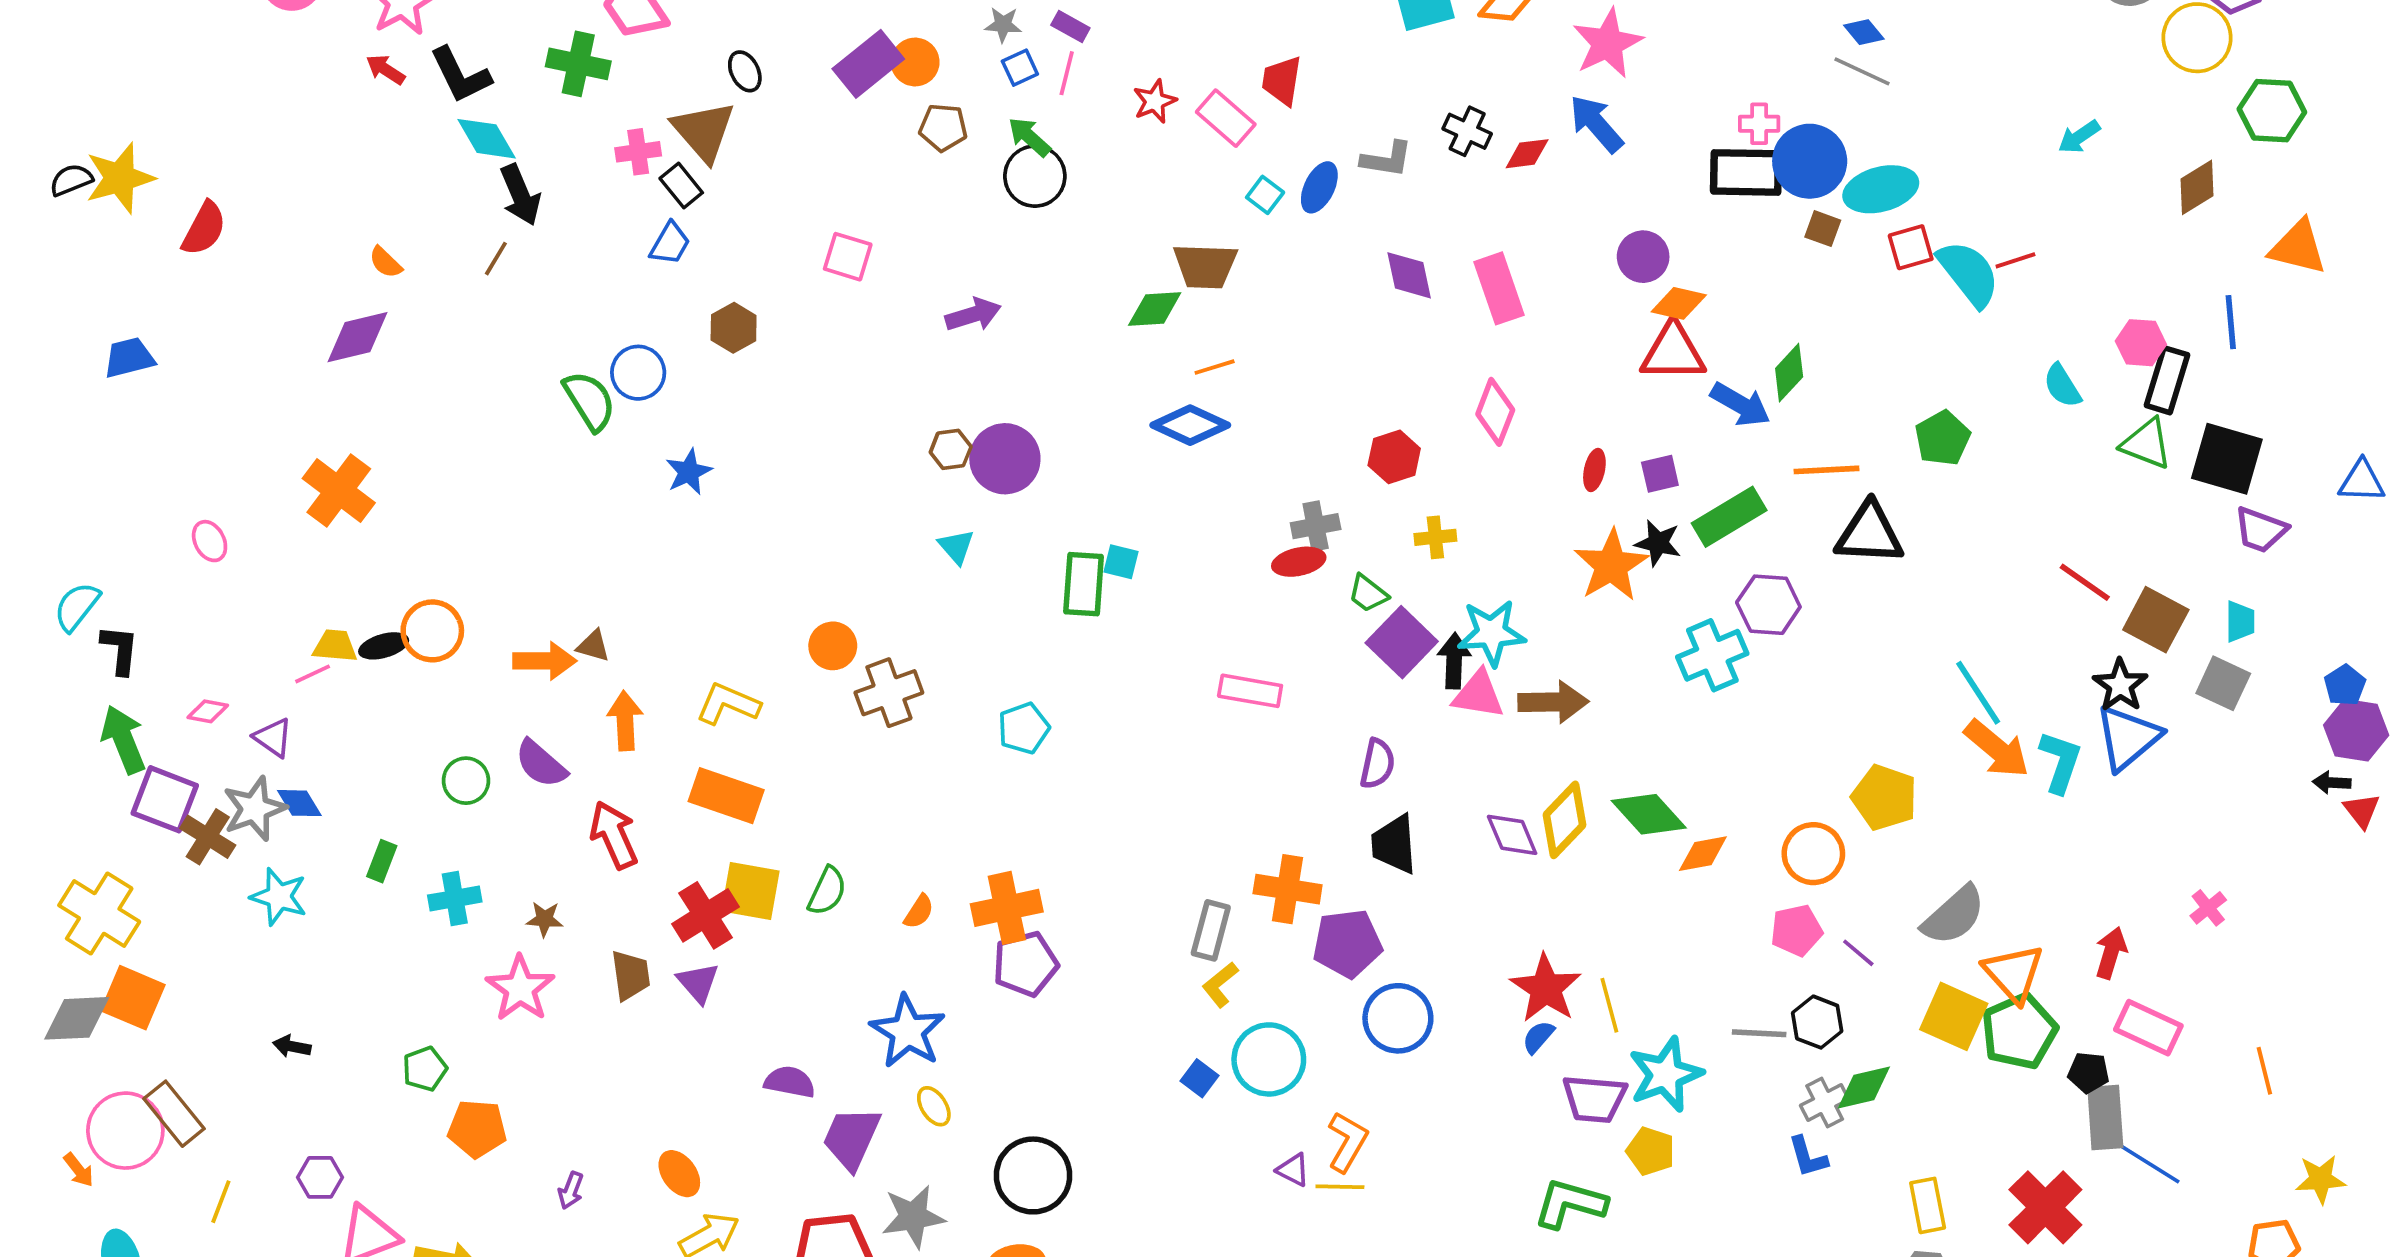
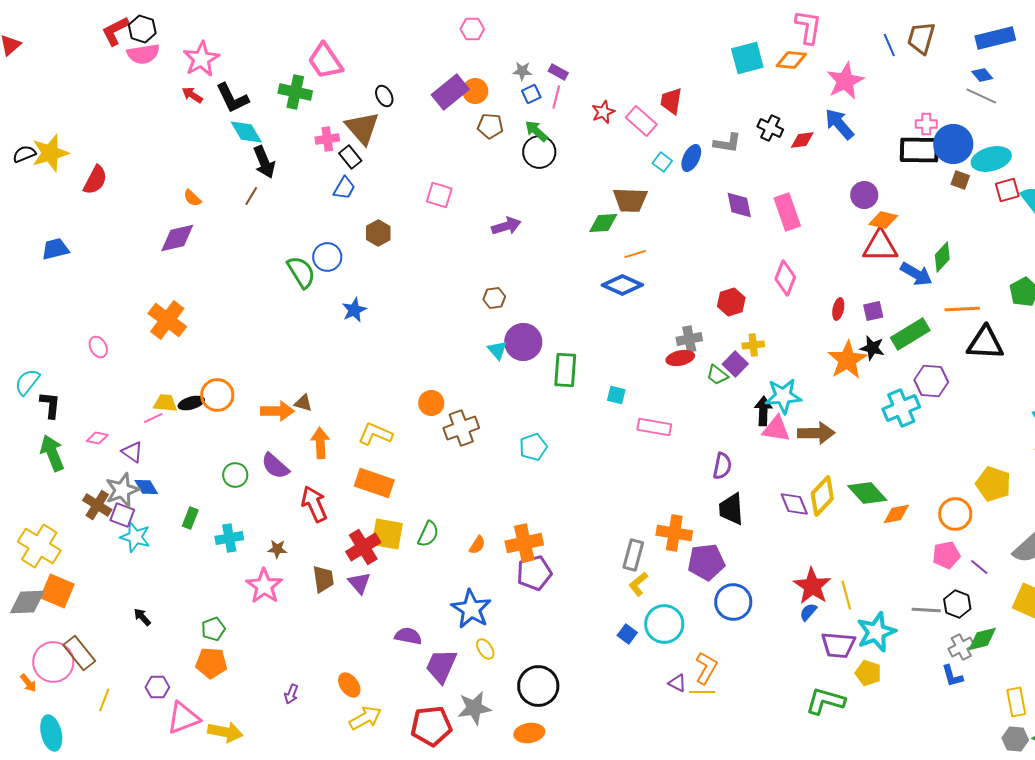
purple circle: (1005, 459) -> (523, 342), moved
cyan square: (1121, 562) -> (616, 395), moved
purple square: (1402, 642) -> (735, 364), moved, size x0.7
purple square: (165, 799) -> (122, 515), moved, size x0.7
black arrow: (292, 1046) -> (142, 617), turned 36
orange pentagon: (477, 1129) -> (211, 663), moved

